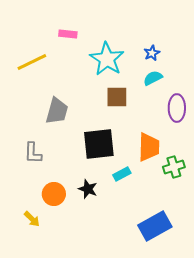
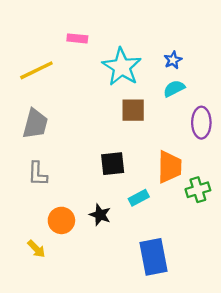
gray trapezoid: (57, 111) -> (35, 124), moved
black square: (99, 144) -> (113, 164), size x0.7
blue rectangle: (155, 226) -> (154, 257), moved, turned -72

